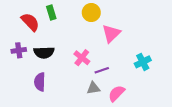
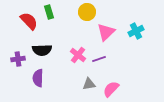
purple cross: (19, 50) -> (18, 59), moved
cyan cross: (143, 62) -> (136, 31), moved
purple line: (102, 70) -> (99, 59), moved

